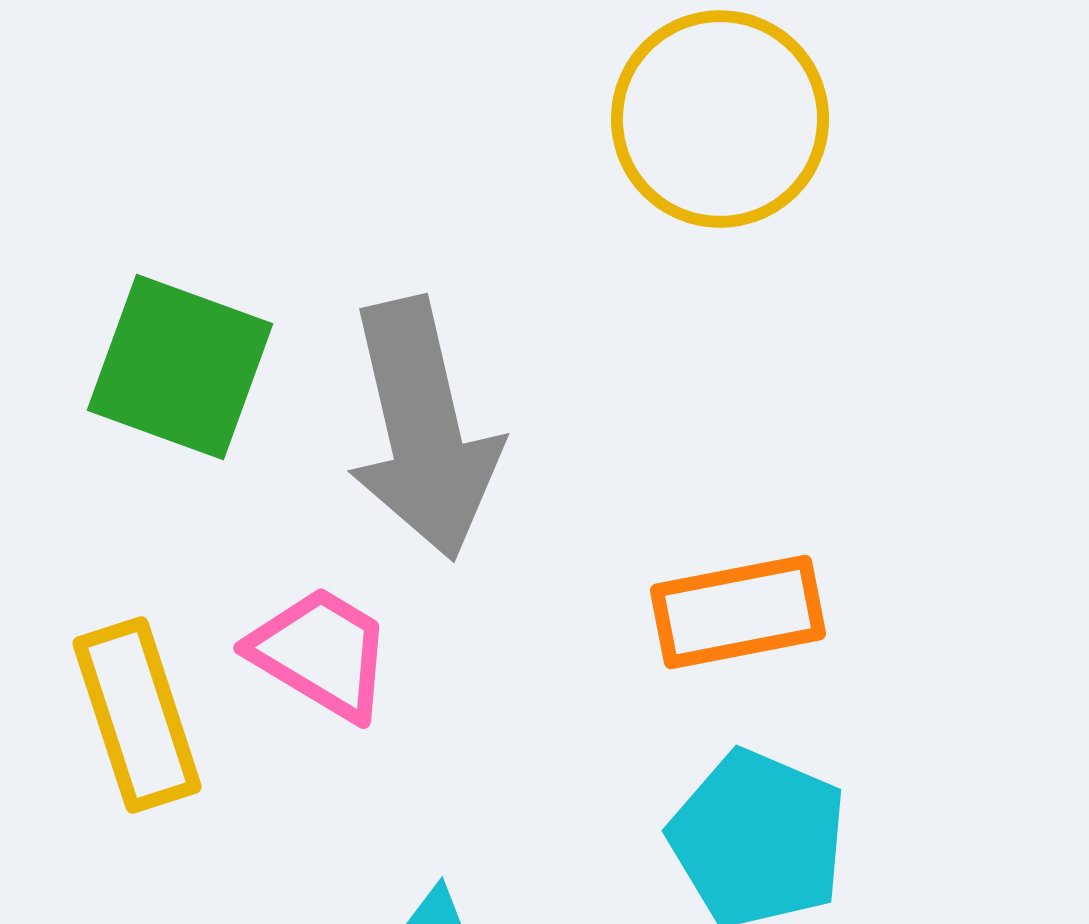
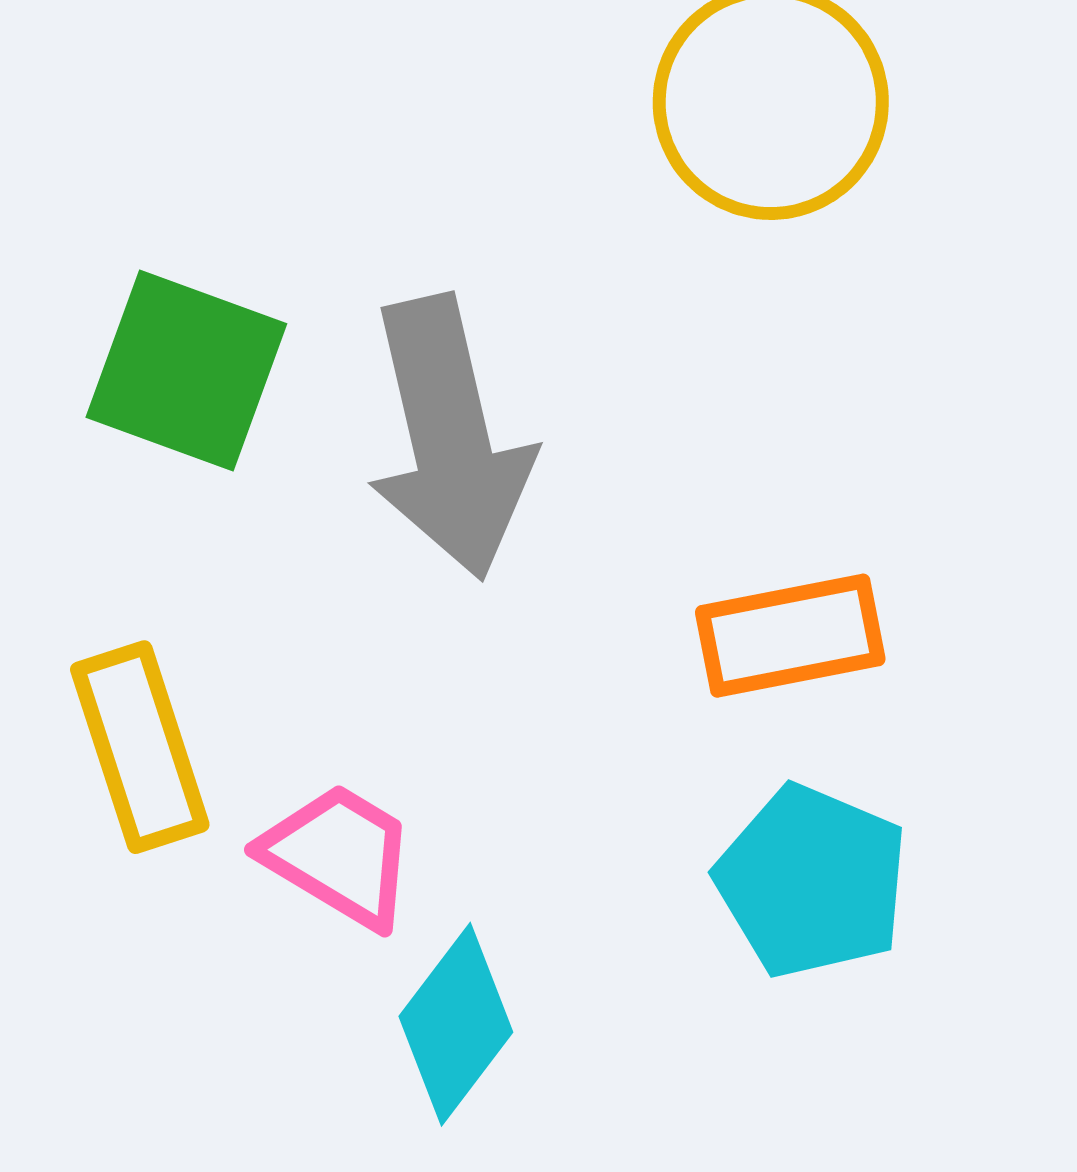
pink trapezoid: (321, 653) -> (339, 855), moved

